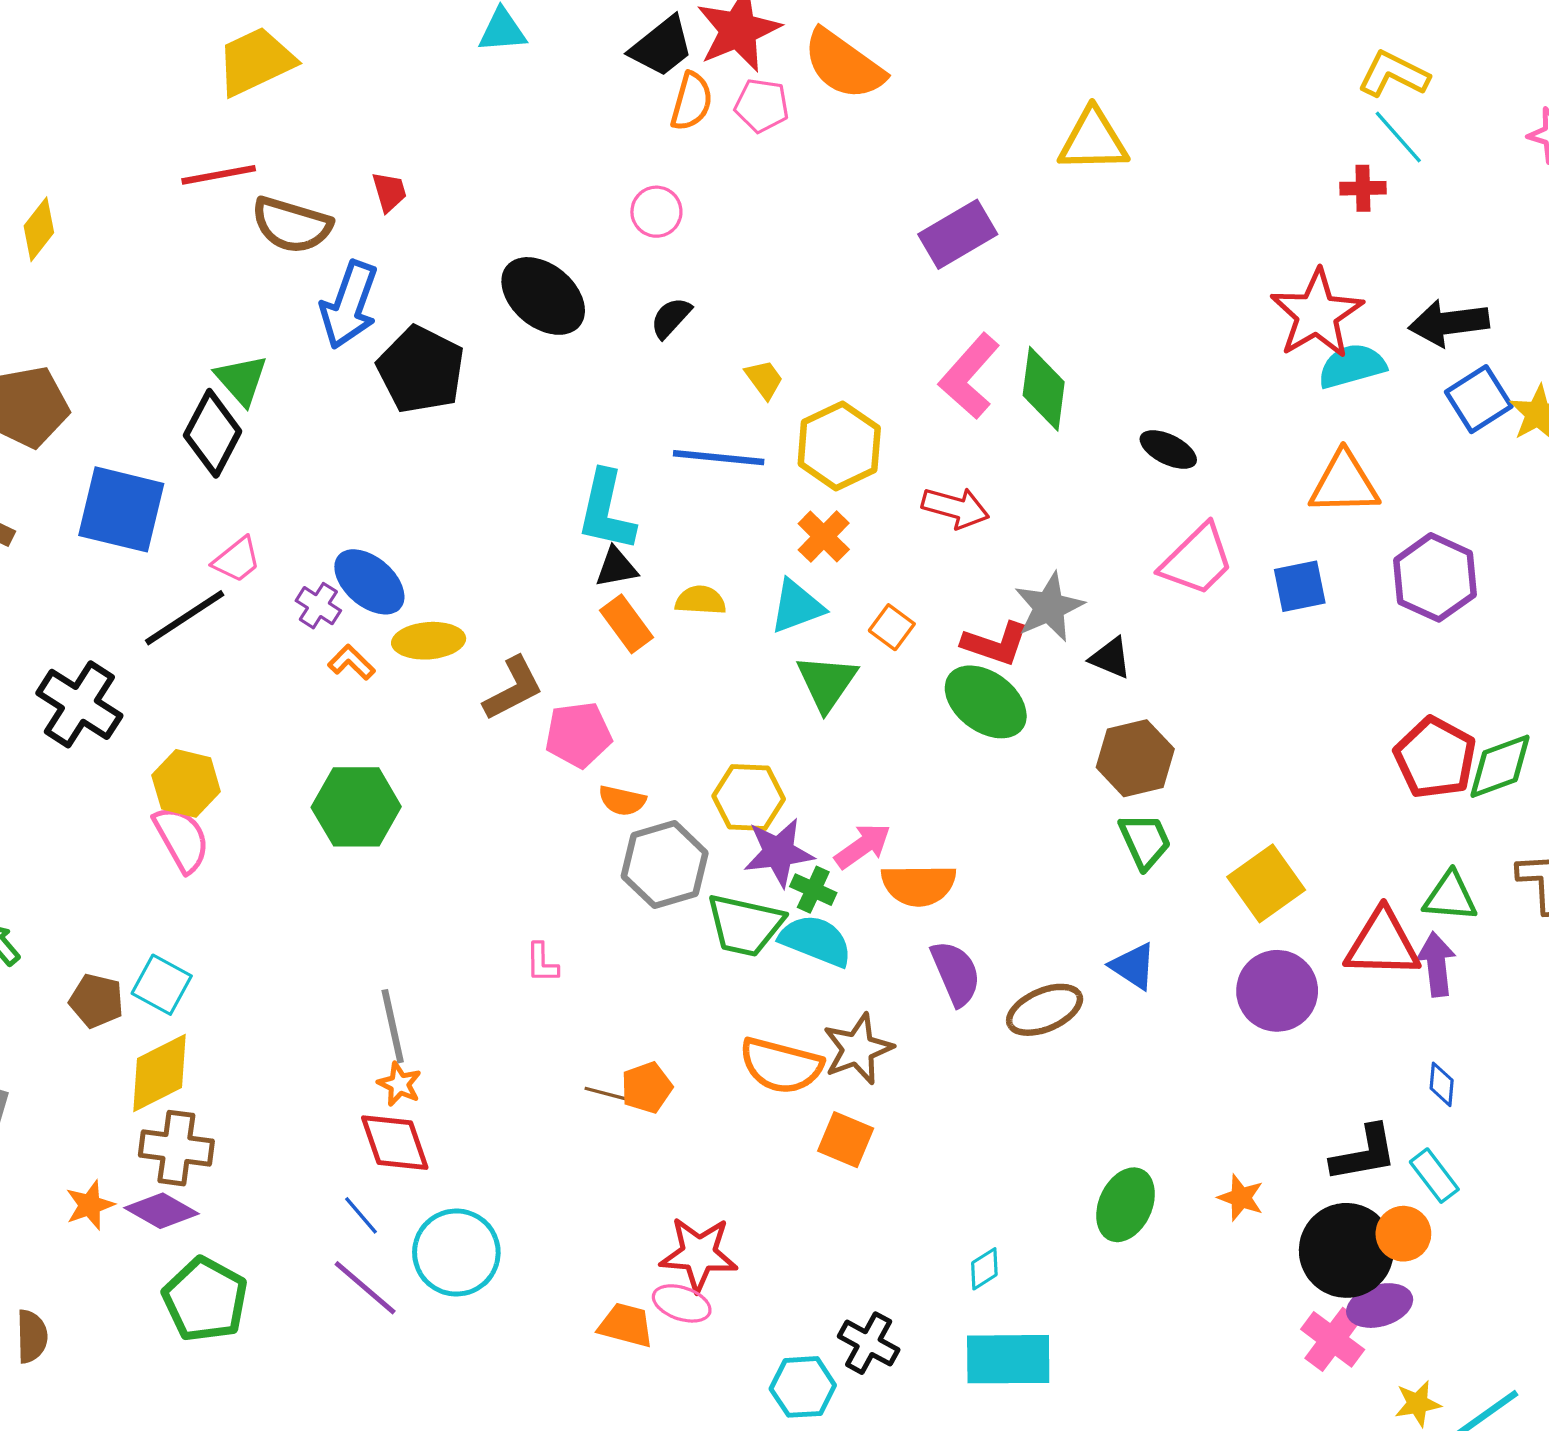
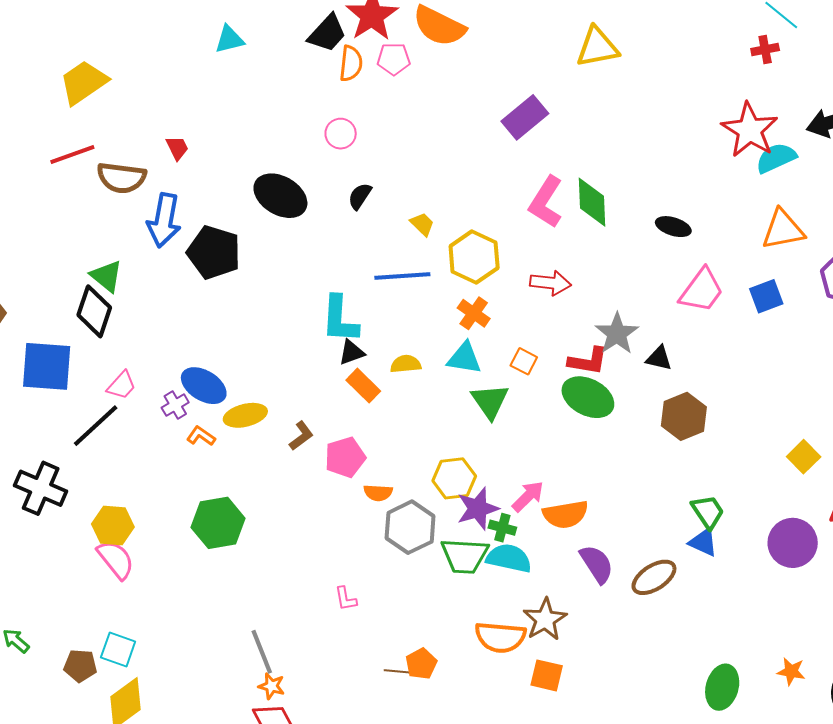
purple cross: (318, 606) -> (175, 405), turned 36
cyan triangle: (797, 606) -> (464, 358), turned 39
brown L-shape: (513, 688) -> (301, 436), size x0.7
green trapezoid: (1145, 841) -> (708, 512), moved
yellow square: (1266, 883) -> (804, 457), moved, size x0.7

